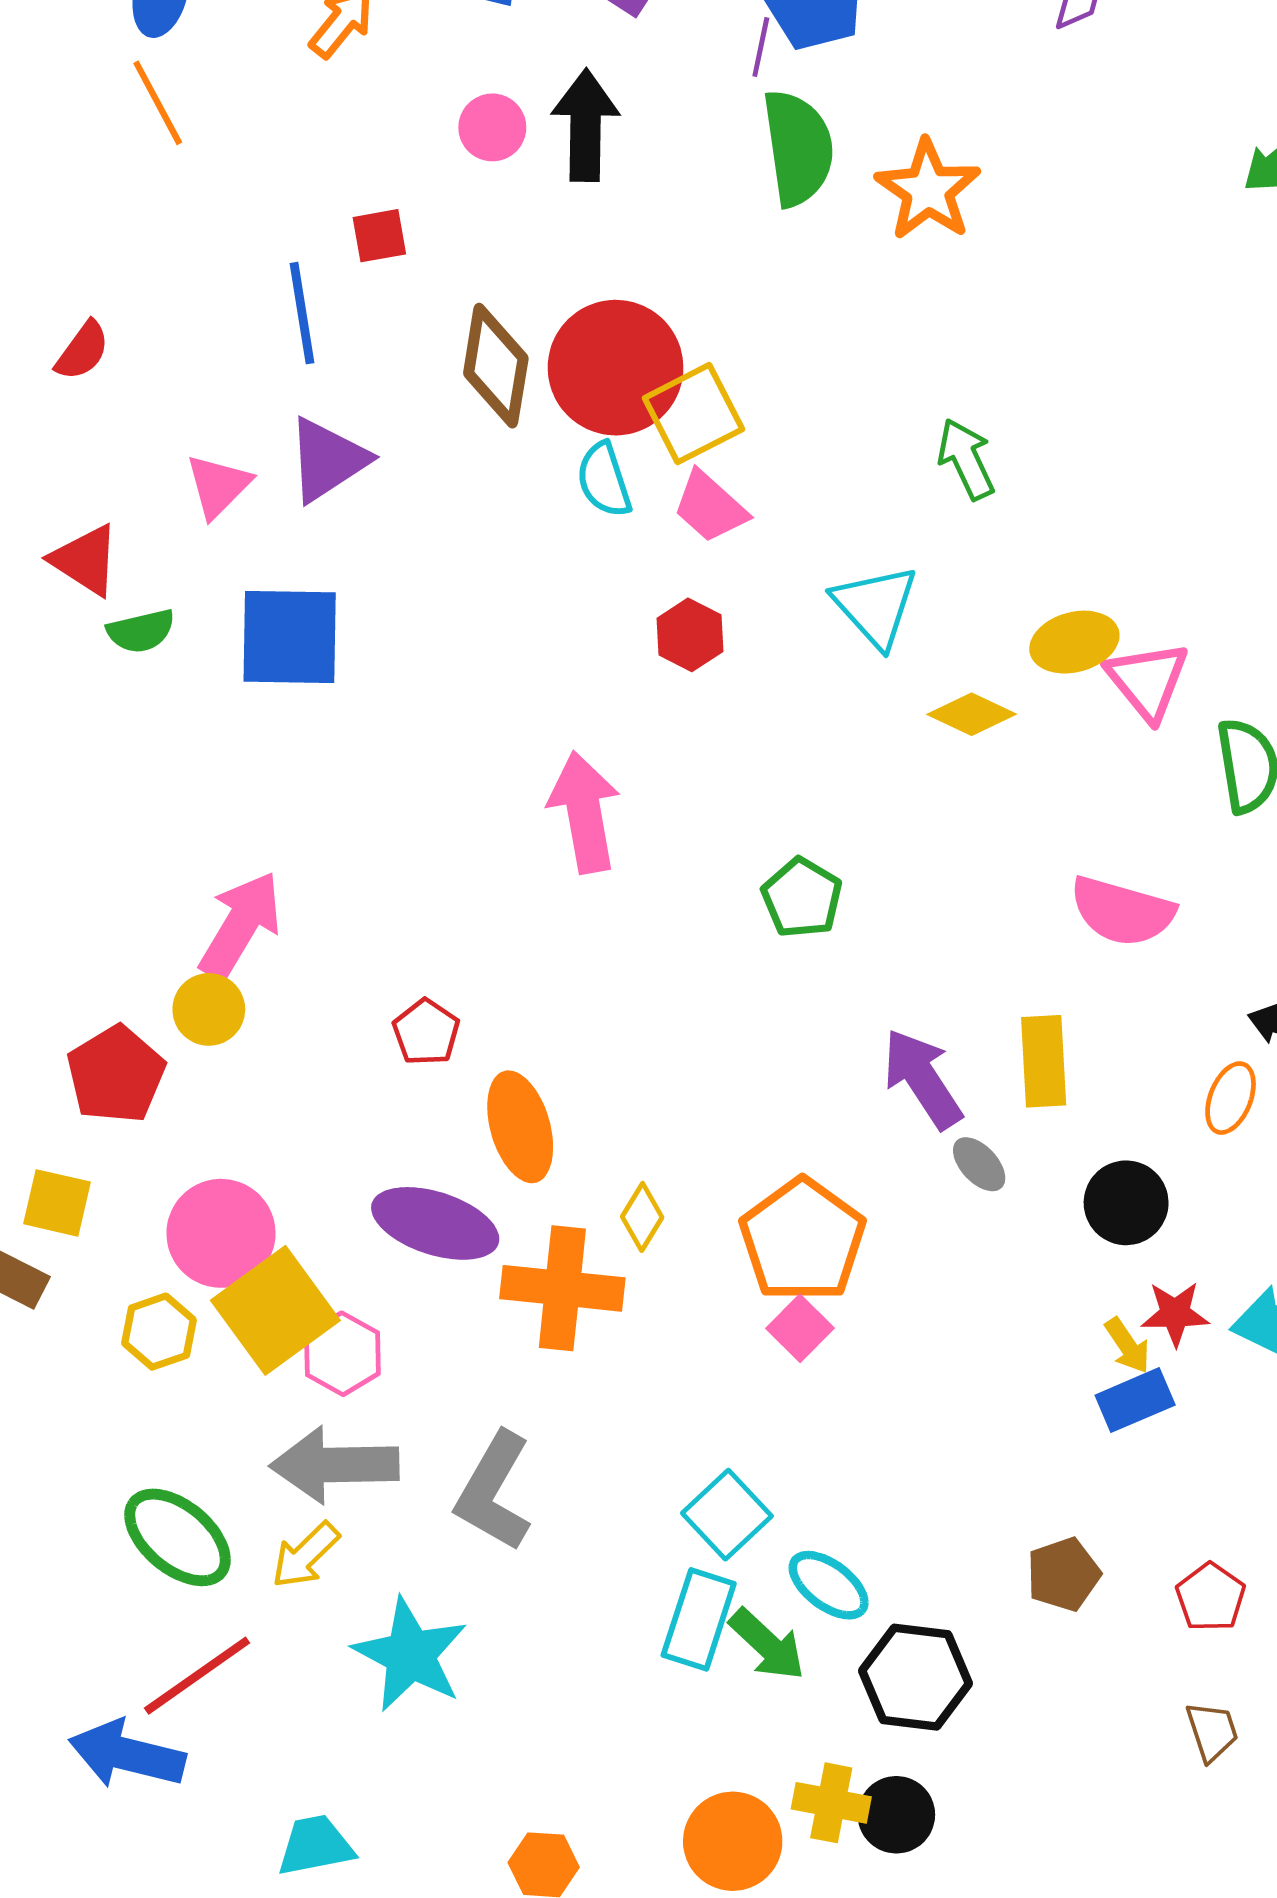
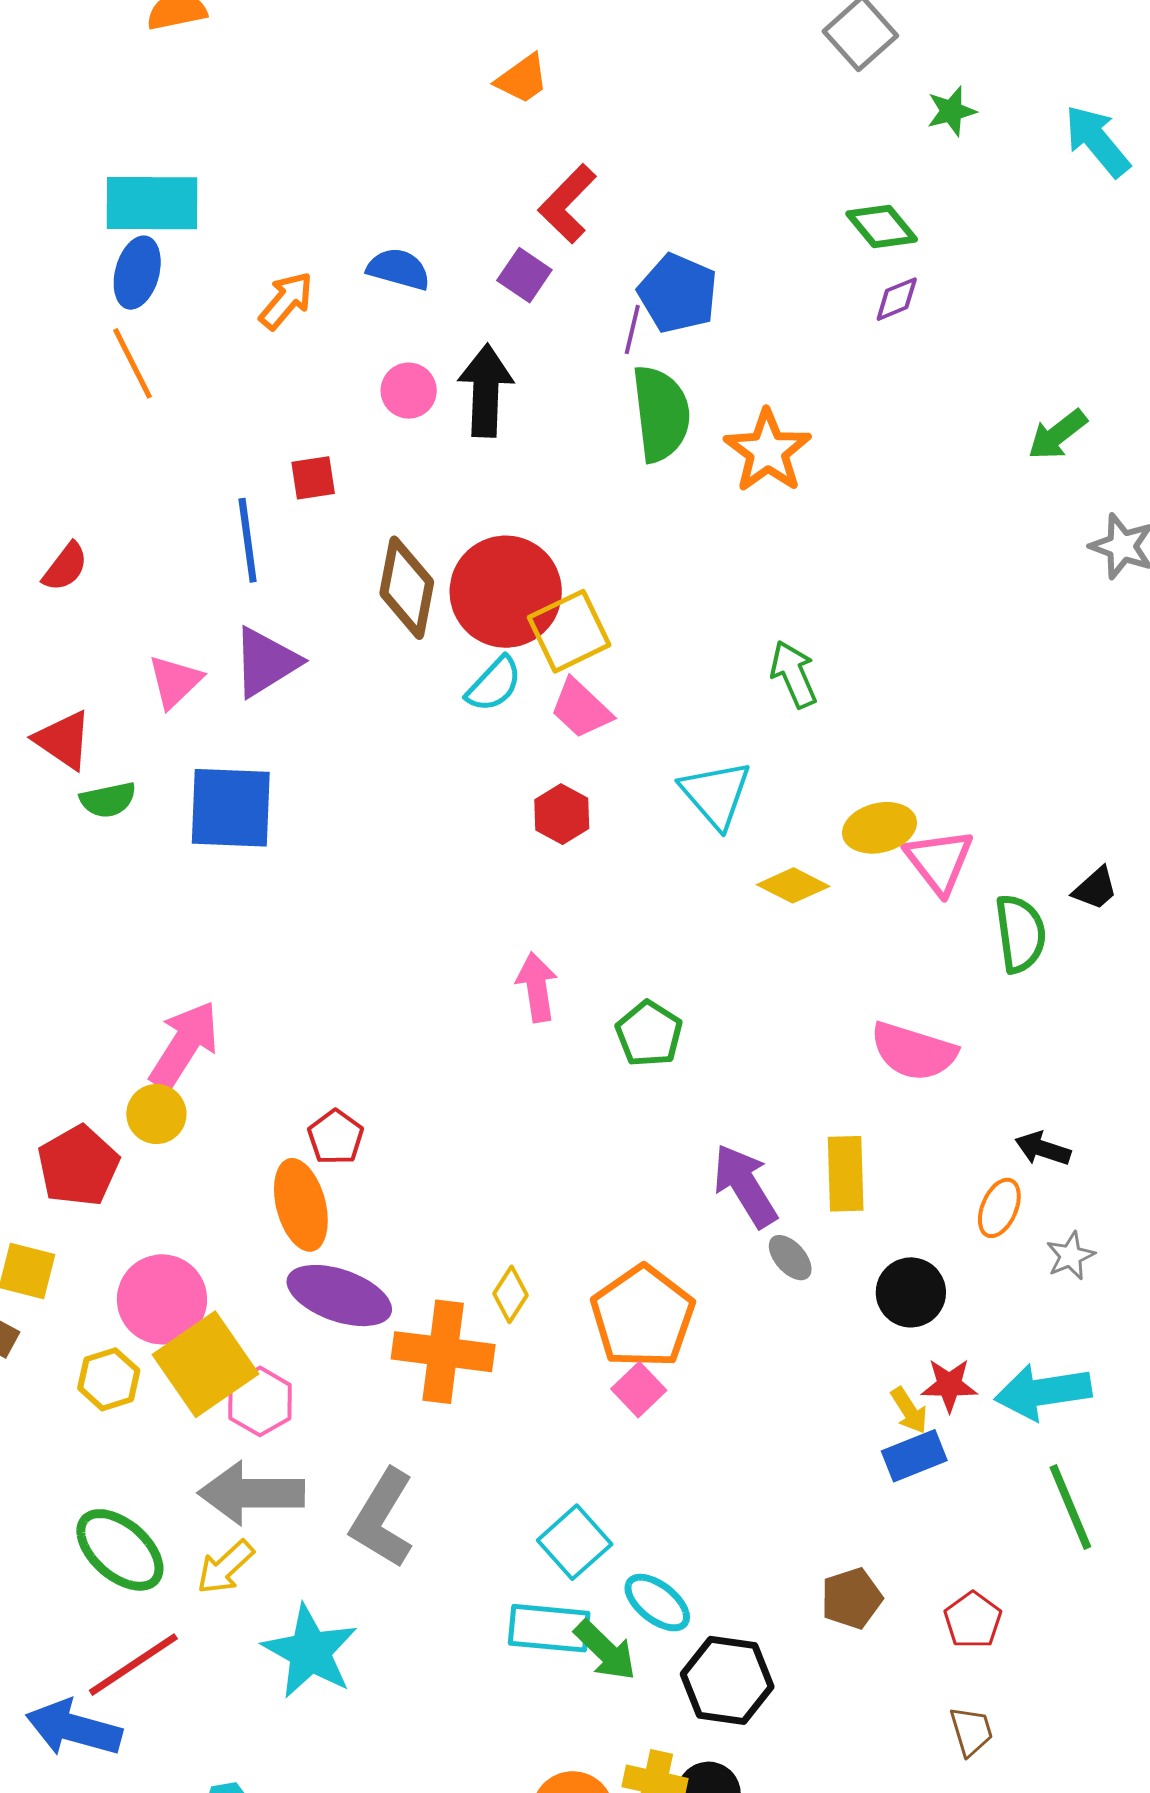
cyan semicircle: (604, 480) -> (494, 684), turned -120
pink arrow: (584, 812) -> (537, 987), moved, size x0.7
orange ellipse: (520, 1127) -> (301, 1205), moved
cyan rectangle: (699, 1619) -> (549, 1628), turned 76

